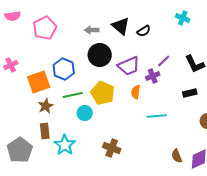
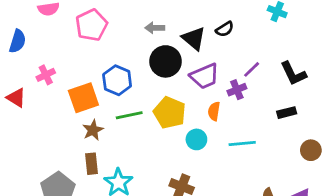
black triangle: (121, 26) -> (194, 39), moved
cyan circle: (85, 113) -> (196, 139), moved

